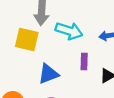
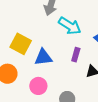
yellow square: (27, 40) -> (21, 44), moved

